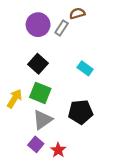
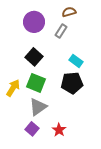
gray rectangle: (62, 28) -> (61, 31), moved
black pentagon: (81, 112) -> (72, 83), moved
red star: (58, 150) -> (59, 130), moved

